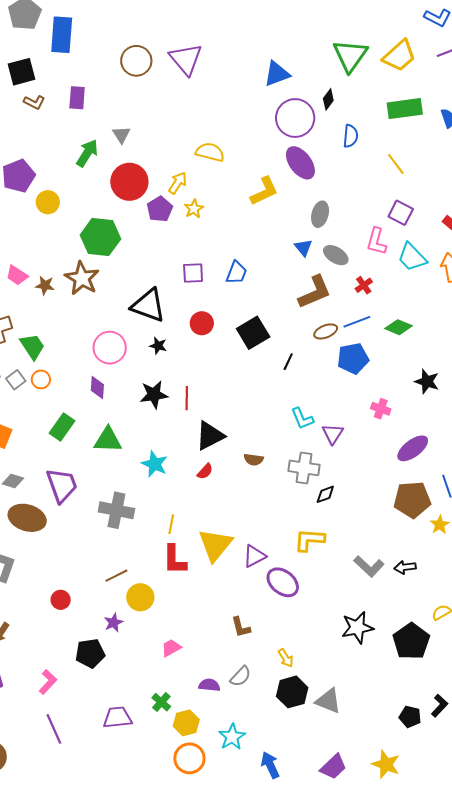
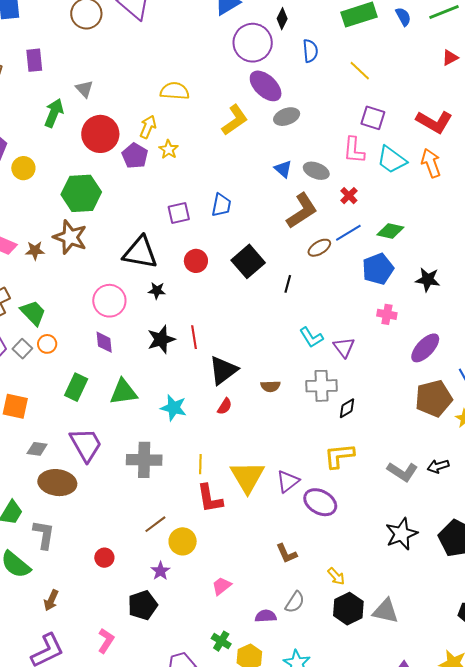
gray ellipse: (320, 214) -> (287, 117), moved, turned 65
blue pentagon: (353, 359) -> (378, 269), moved

